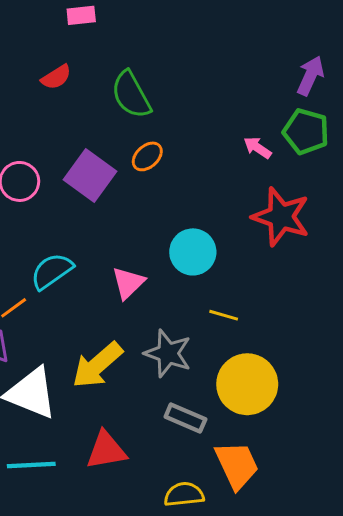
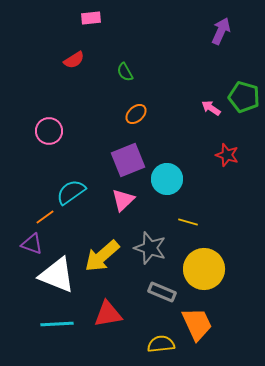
purple arrow: (310, 76) -> (221, 31), moved
green semicircle: (131, 95) -> (125, 72), size x0.6
purple square: (90, 176) -> (128, 160), moved, turned 32
red star: (281, 217) -> (227, 155), size x0.6

